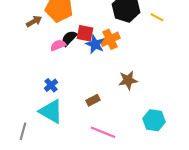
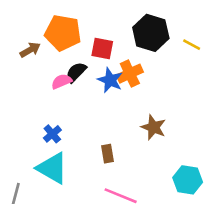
red square: (85, 33) -> (102, 49), moved
brown star: (128, 80) -> (153, 127), turned 30
brown rectangle: (93, 100) -> (108, 154), turned -72

